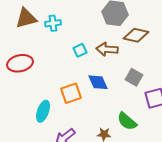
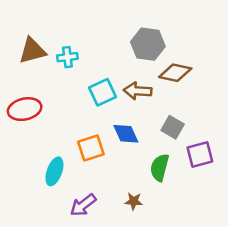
cyan square: (80, 50) -> (102, 92), size x1.5
green semicircle: (127, 121) -> (160, 167), moved, turned 65

